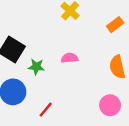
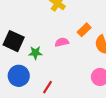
orange rectangle: (115, 25) -> (84, 30), moved

